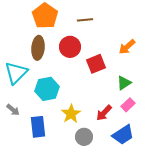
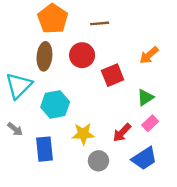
yellow star: (71, 114) -> (83, 134), turned 30

